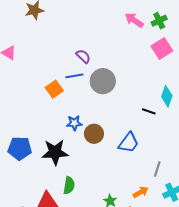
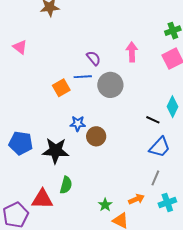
pink arrow: (134, 20) -> (132, 52), moved, turned 48
blue trapezoid: (129, 143) -> (160, 147), moved

